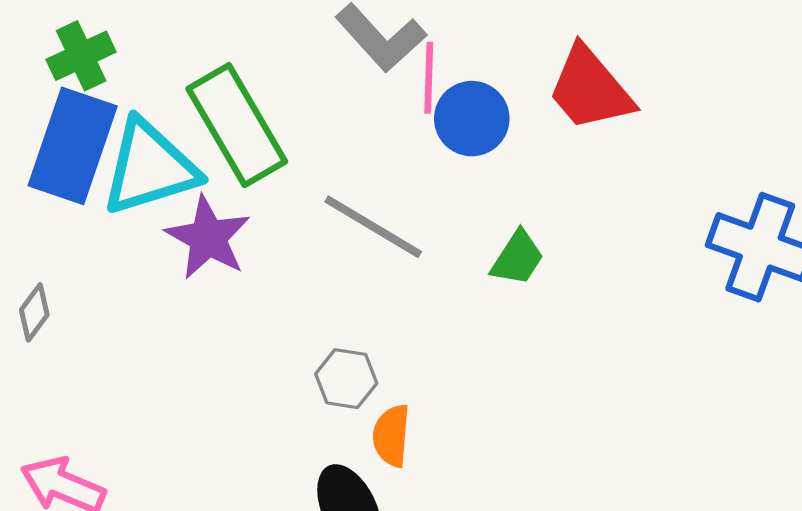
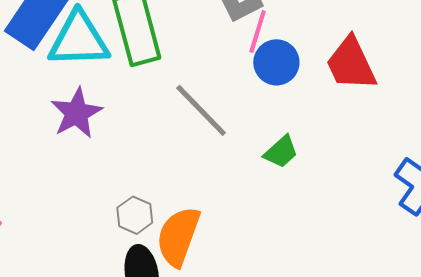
purple star: (208, 238) -> (76, 113), moved
gray hexagon: (346, 379) -> (135, 215), moved
orange semicircle: (391, 436) -> (178, 236), size x1.6

